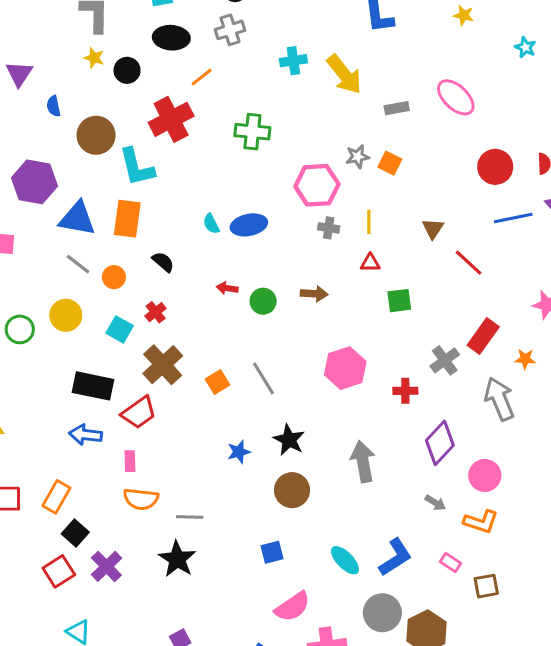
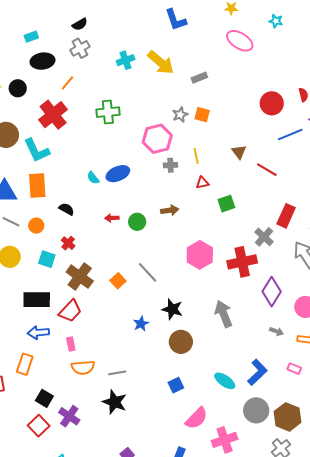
pink ellipse: (456, 97) -> (240, 41), moved
red cross: (405, 391) -> (242, 262), size x1.8
orange rectangle: (56, 497) -> (25, 364), moved

